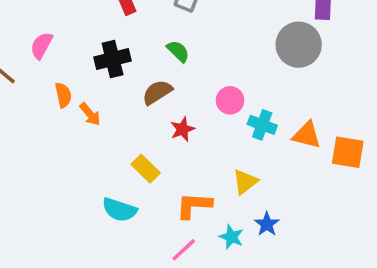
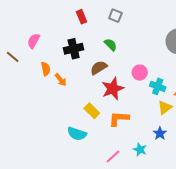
red star: (182, 129) -> (113, 89), size x1.6
yellow triangle: (245, 182) -> (165, 107), moved
orange L-shape: (194, 205) -> (119, 119), moved
blue star: (267, 224) -> (160, 133), moved

